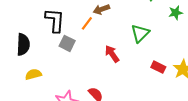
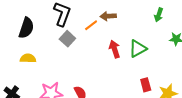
red arrow: (112, 54) -> (115, 49), moved
red rectangle: (158, 67) -> (146, 85), turned 32

